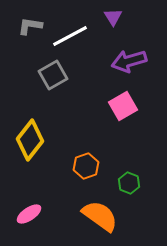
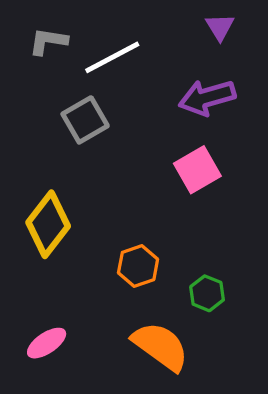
purple triangle: (113, 17) -> (220, 27), moved

